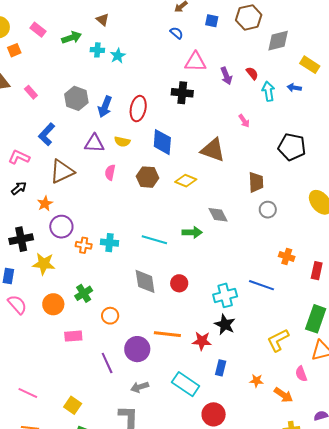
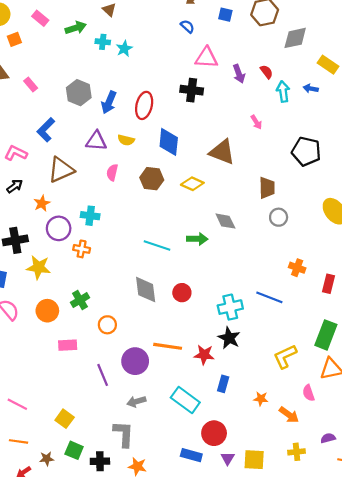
cyan cross: (110, 243) -> (90, 216), moved

